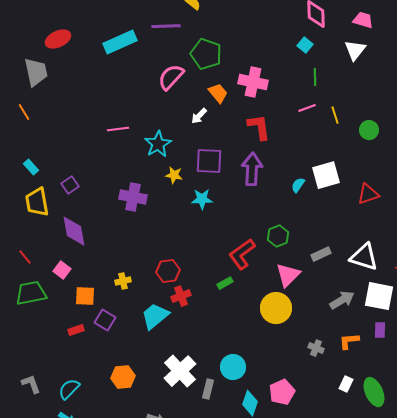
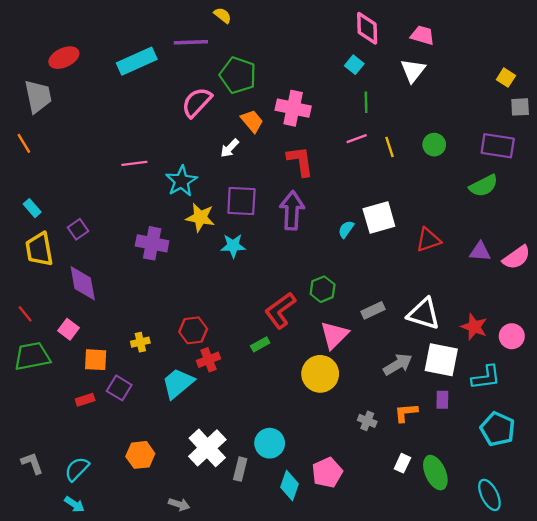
green circle: (369, 130) -> (434, 145), moved
yellow star: (174, 175) -> (200, 217), size x1.4

